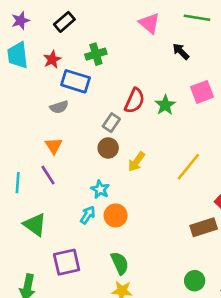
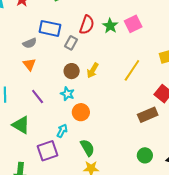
blue rectangle: (76, 81) -> (50, 28), moved
pink square: (202, 92) -> (133, 24), moved
gray semicircle: (59, 107) -> (30, 43), moved
brown circle: (108, 148) -> (72, 71), moved
purple line: (48, 175) -> (38, 97), moved
cyan arrow: (88, 215) -> (62, 131), moved

